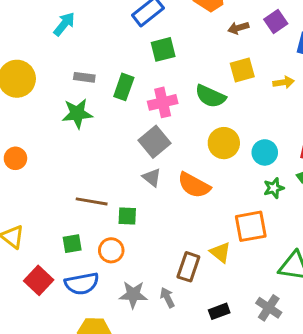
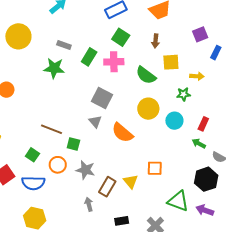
brown arrow: (238, 28) -> (156, 41), moved, turned -80
green square: (163, 49) -> (121, 37), turned 36
pink cross: (163, 102) -> (114, 62), moved
gray square: (155, 142) -> (102, 98), turned -35
green star: (274, 188) -> (184, 94), moved
orange square: (251, 226) -> (155, 168), size x0.7
green square: (72, 244) -> (32, 155), turned 32
gray star: (133, 295) -> (85, 170), moved

